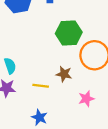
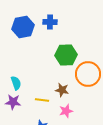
pink star: (86, 99) -> (66, 111), moved

